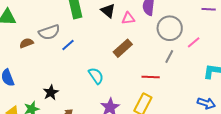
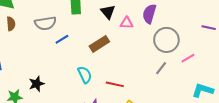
brown semicircle: (26, 43) -> (11, 24), moved, turned 96
brown rectangle: (123, 48) -> (99, 44), moved
red line: (151, 77) -> (115, 84), moved

